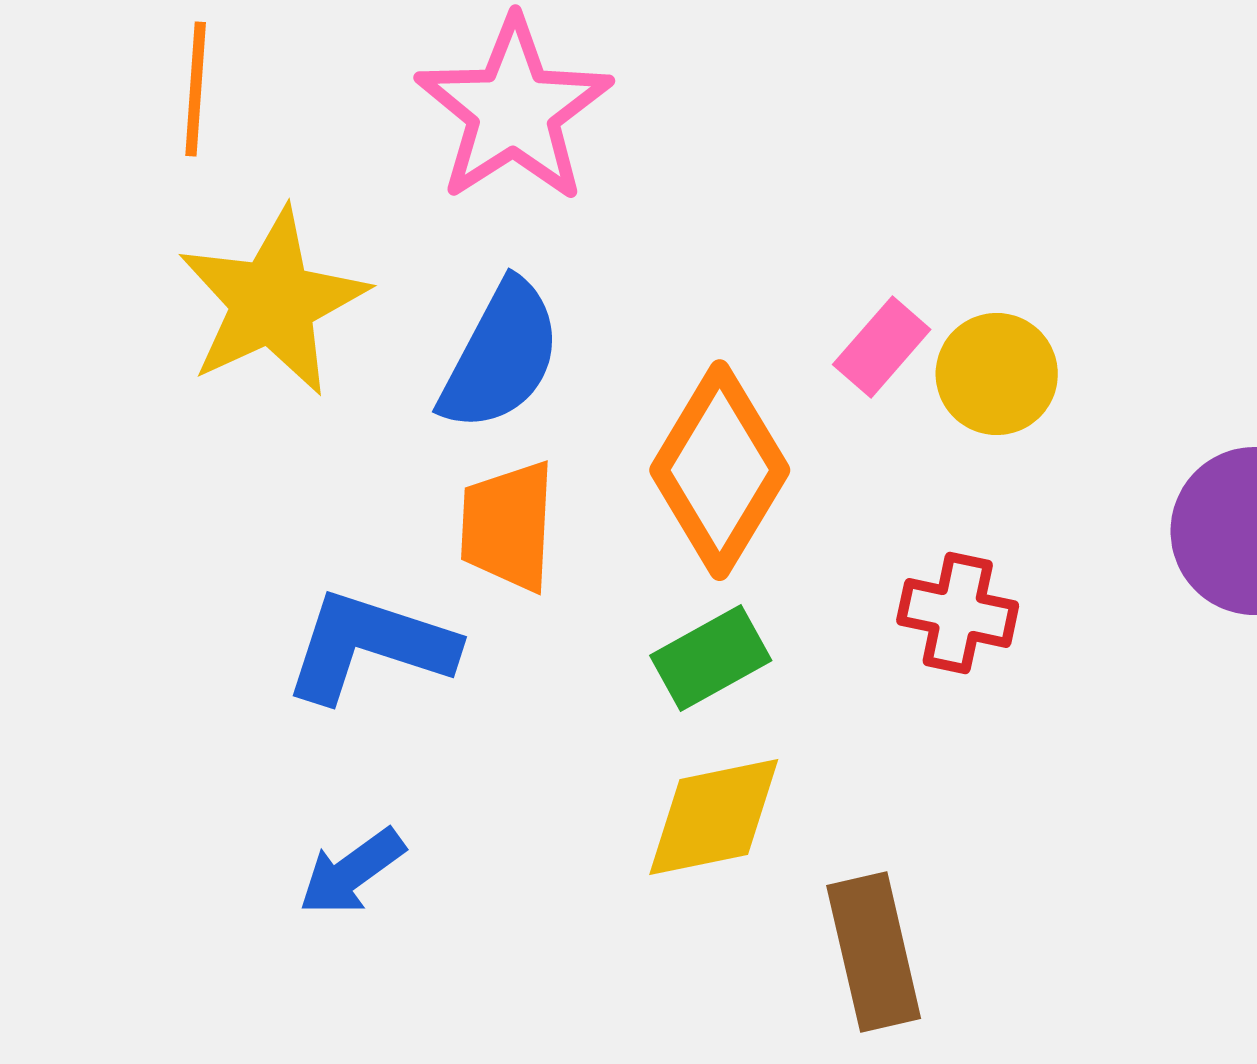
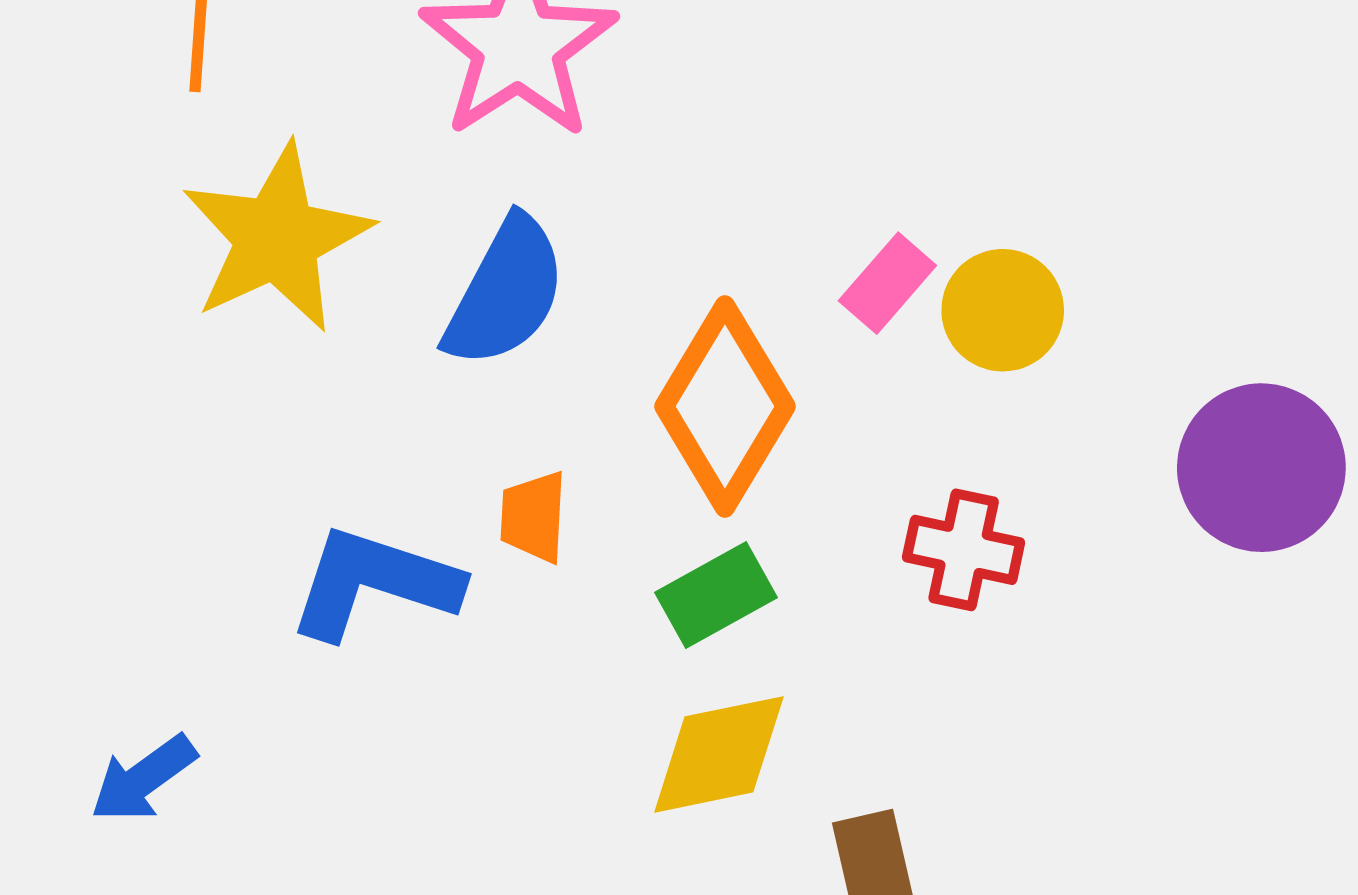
orange trapezoid: (508, 526) -> (533, 517), moved, size x0.7
blue arrow: (352, 872) -> (143, 778), moved

